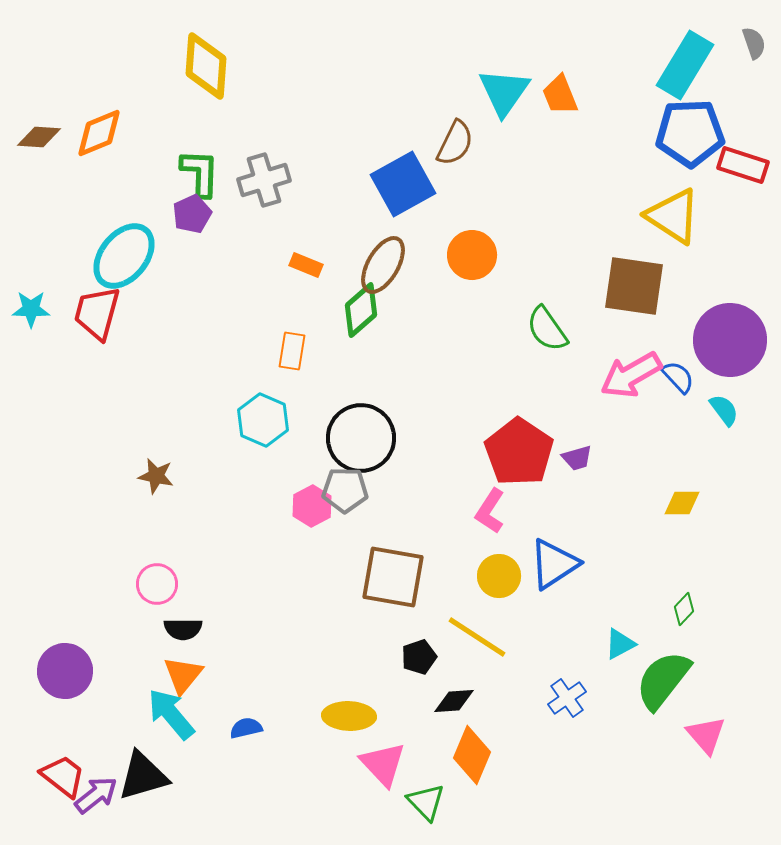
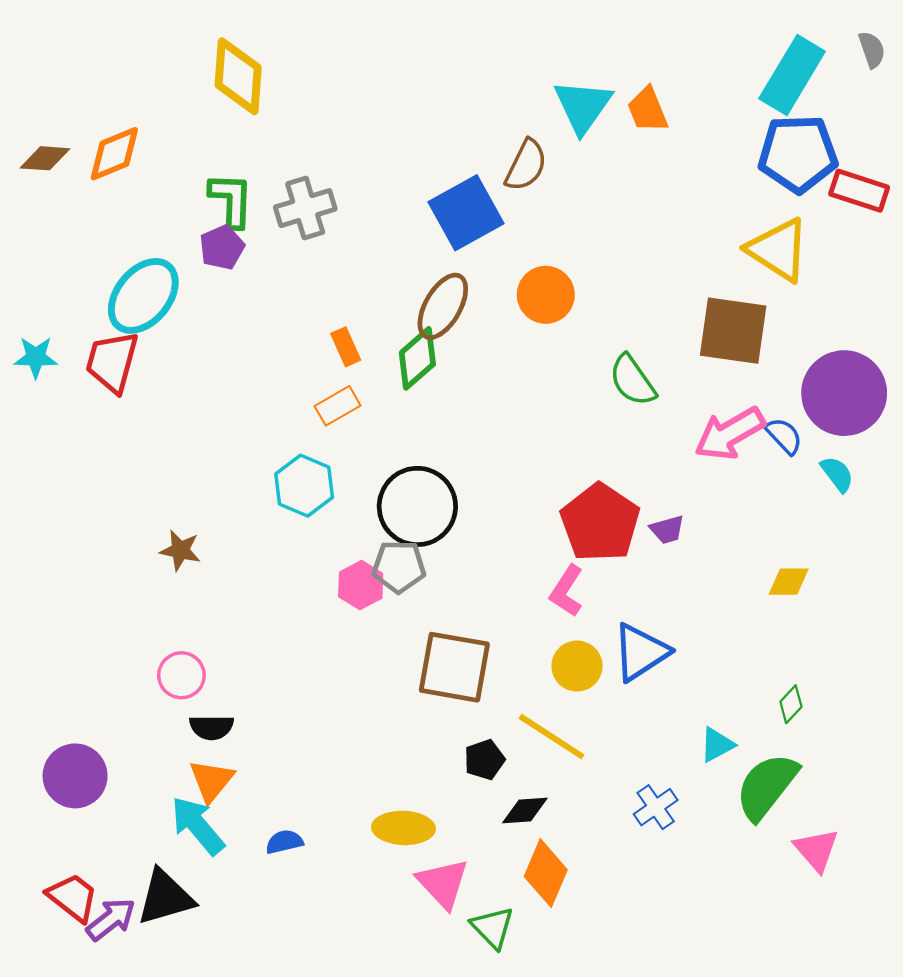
orange rectangle: (306, 265) -> (346, 347), moved, turned 44
orange rectangle: (292, 351) -> (338, 406), turned 51

